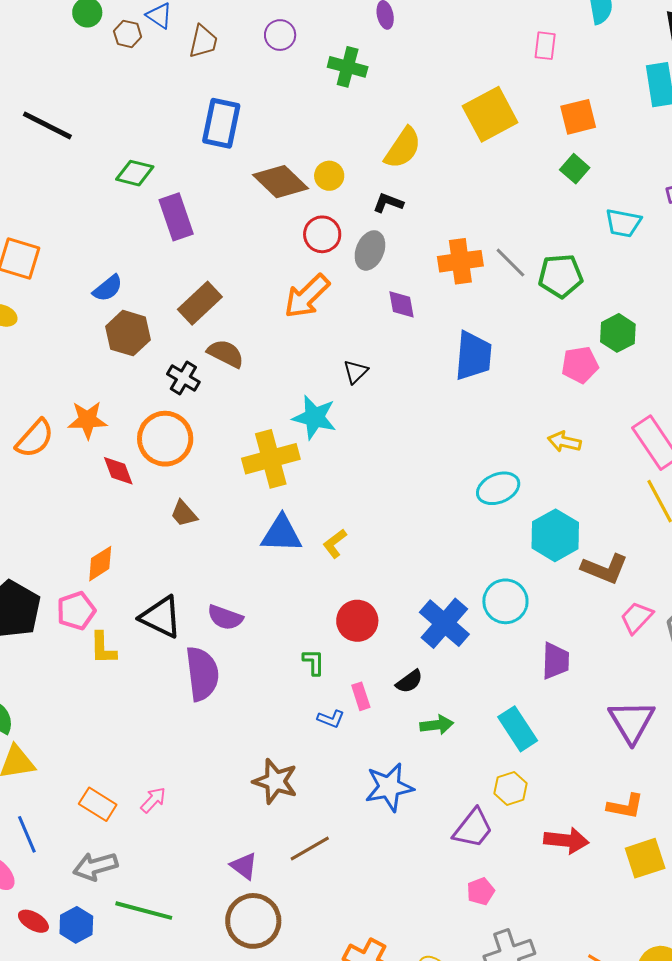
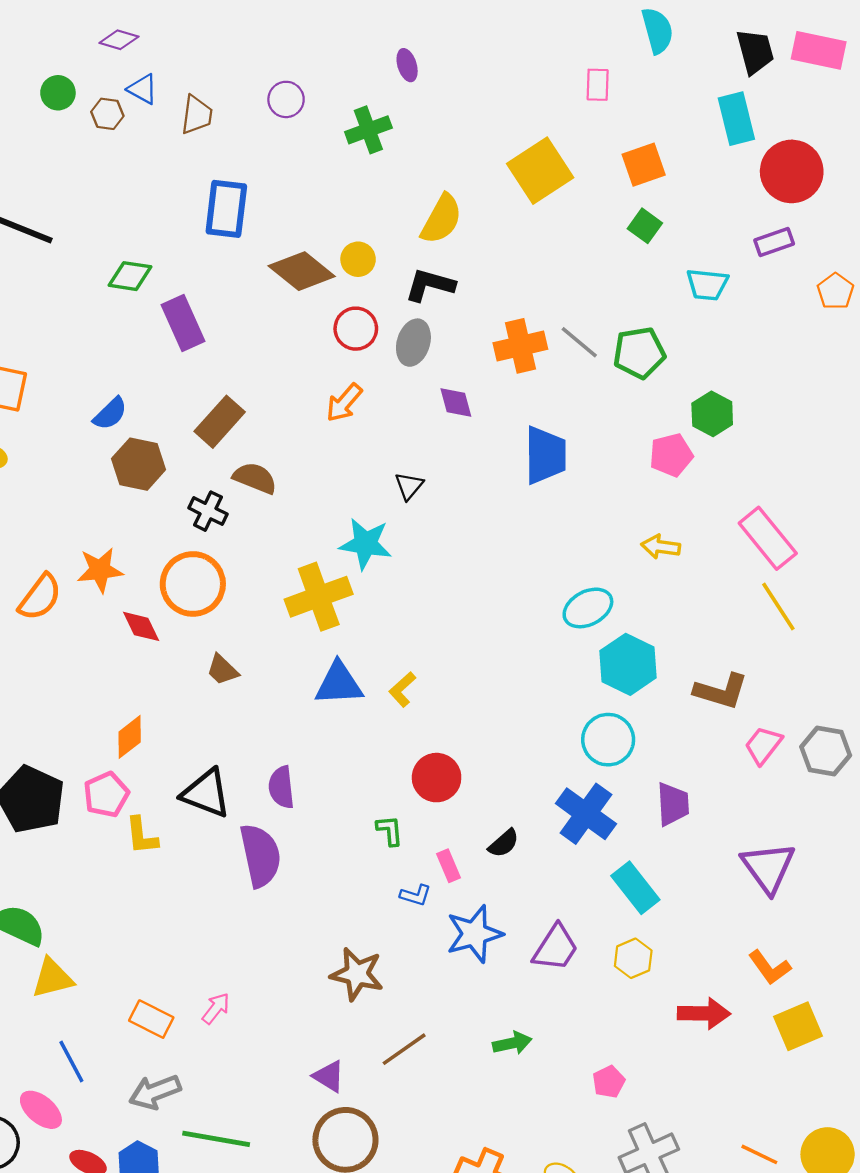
green cross: (348, 67) -> (368, 130), turned -30
black L-shape: (388, 203) -> (430, 285), size x1.4
orange arrow: (307, 296) -> (344, 403), size x0.7
cyan hexagon: (555, 535) -> (628, 664), moved
purple semicircle: (225, 617) -> (281, 787), turned 69
blue cross: (444, 623) -> (586, 814), moved
green arrow: (437, 725) -> (512, 1043), moved
blue star: (389, 787) -> (474, 934), moved
orange L-shape: (625, 806) -> (770, 967), turned 48
purple trapezoid: (473, 828) -> (556, 948), moved

